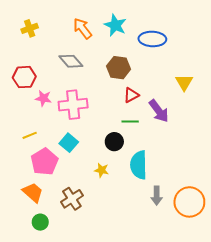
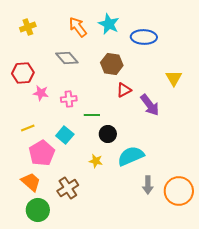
pink cross: (73, 105) -> (69, 99), size x0.6
green line: (130, 122) -> (92, 115), moved
cyan semicircle: (139, 165) -> (131, 156), turned 68
green circle: (40, 222) -> (38, 210), size x1.5

